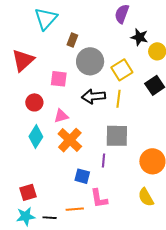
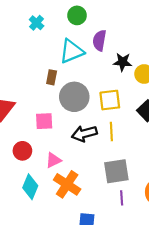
cyan triangle: (46, 19) -> (72, 51), moved, turned 35
yellow square: (122, 70) -> (110, 100), turned 35
purple line: (103, 161) -> (122, 198), moved

